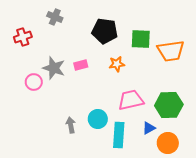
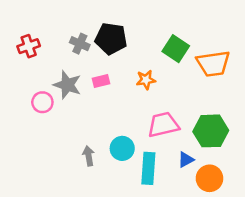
gray cross: (55, 17) -> (80, 44), moved
black pentagon: (105, 31) -> (111, 39), moved
green square: (141, 39) -> (176, 49), turned 30

